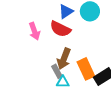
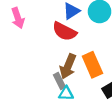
pink arrow: (34, 31) -> (18, 18), moved
orange rectangle: (86, 69) -> (92, 65), moved

